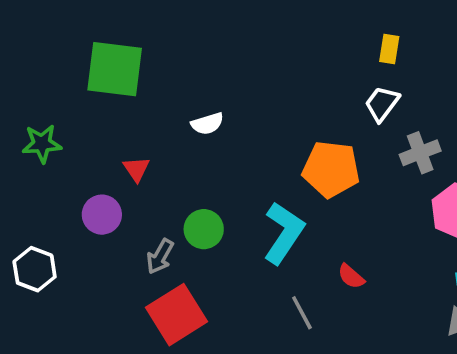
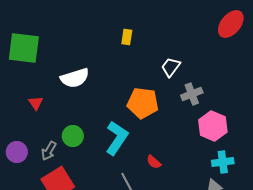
yellow rectangle: (389, 49) -> (127, 37), moved
white semicircle: (207, 124) -> (75, 78), size x1.6
purple circle: (102, 215) -> (17, 152), moved

